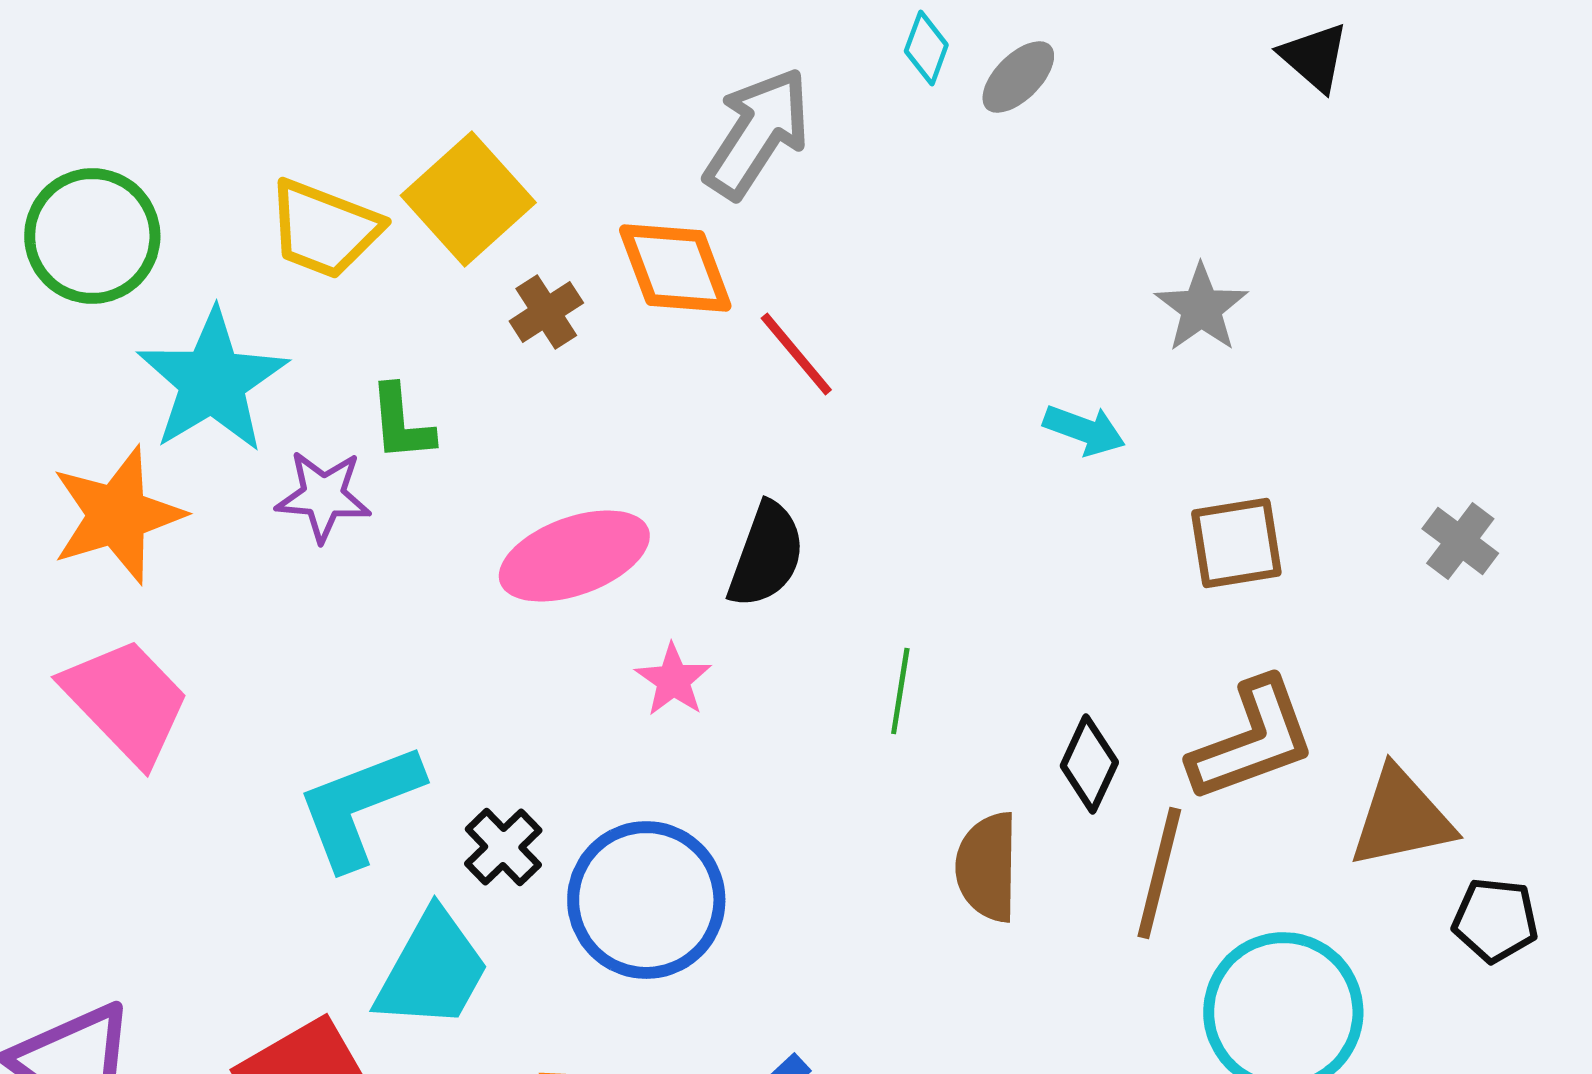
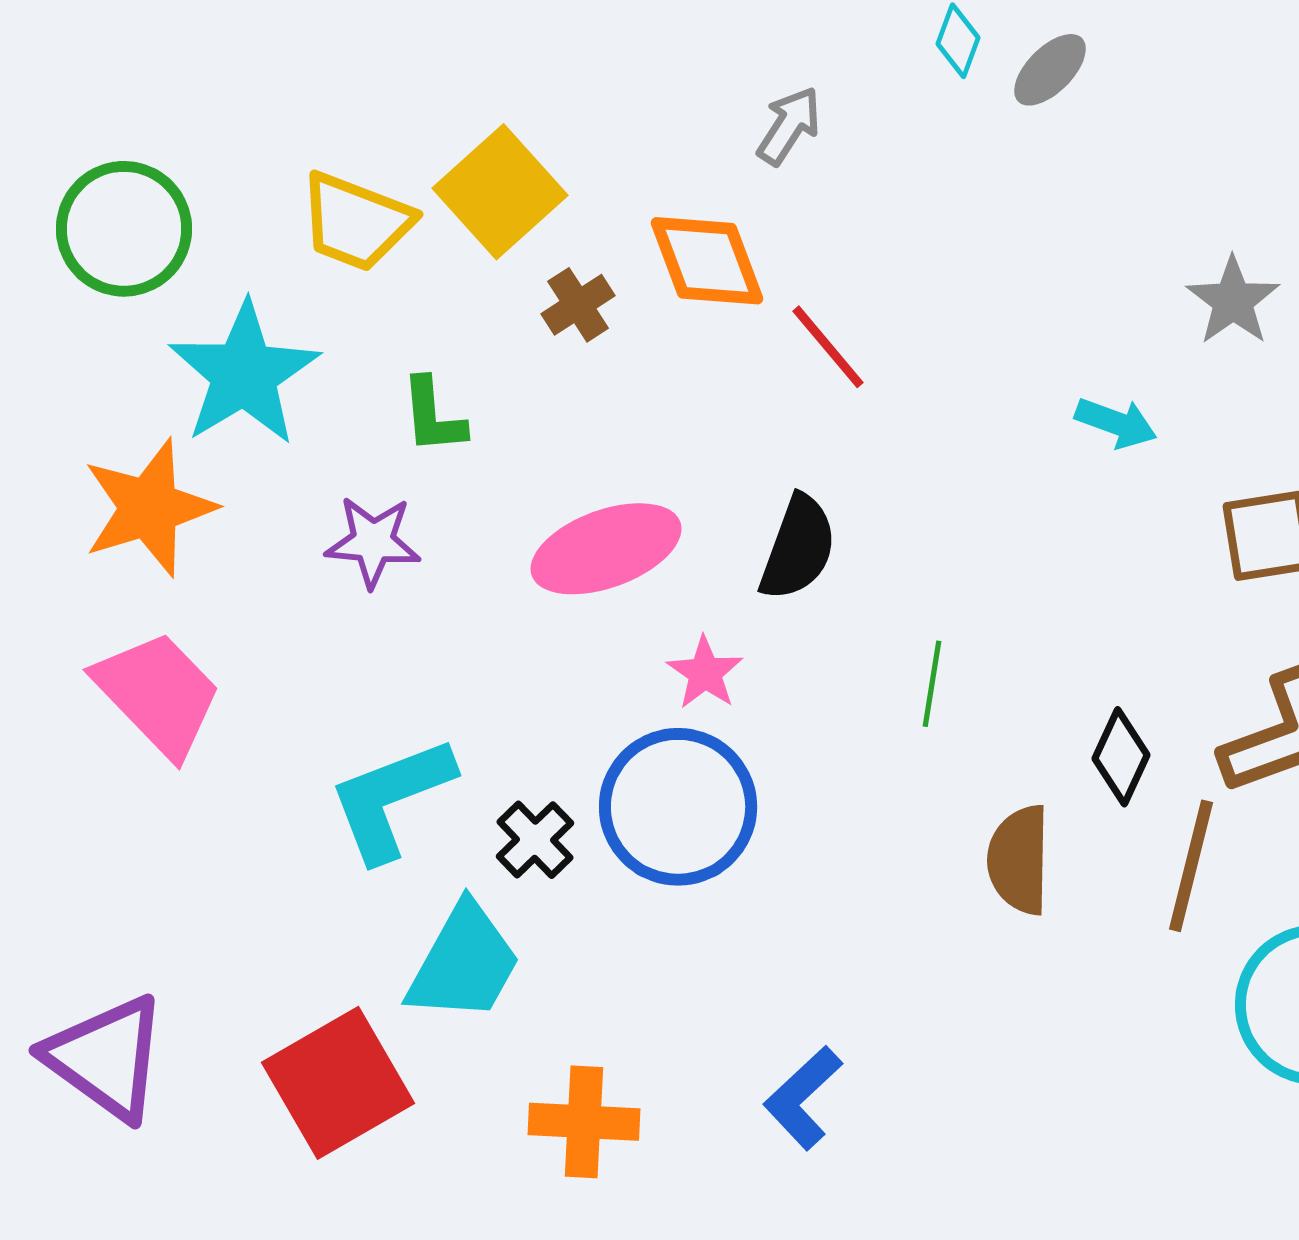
gray arrow: (757, 133) -> (789, 126), size x0.6
purple star: (323, 496) -> (373, 542), moved
blue circle: (646, 900) -> (678, 807), moved

